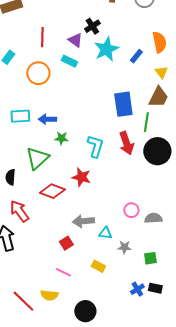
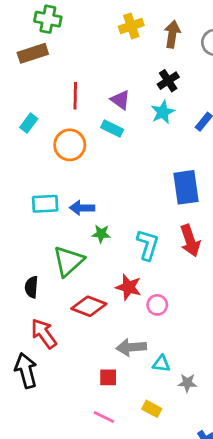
black cross: (92, 26) -> (168, 81), moved
cyan star: (106, 49) -> (163, 112), size x0.7
pink circle: (131, 210) -> (157, 305), moved
red square: (66, 243) -> (108, 377), turned 32

